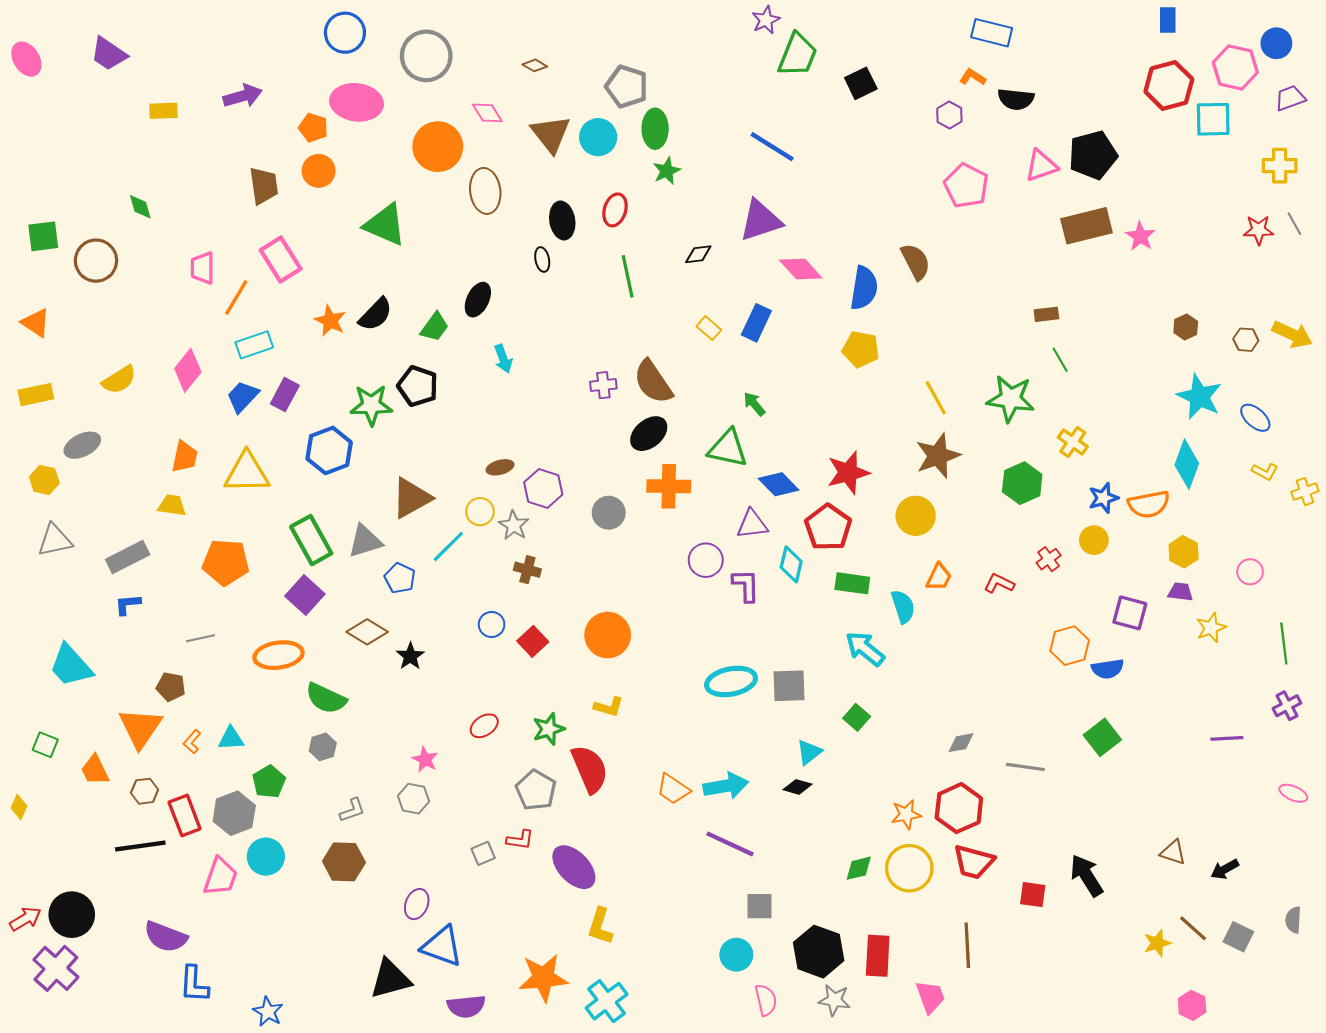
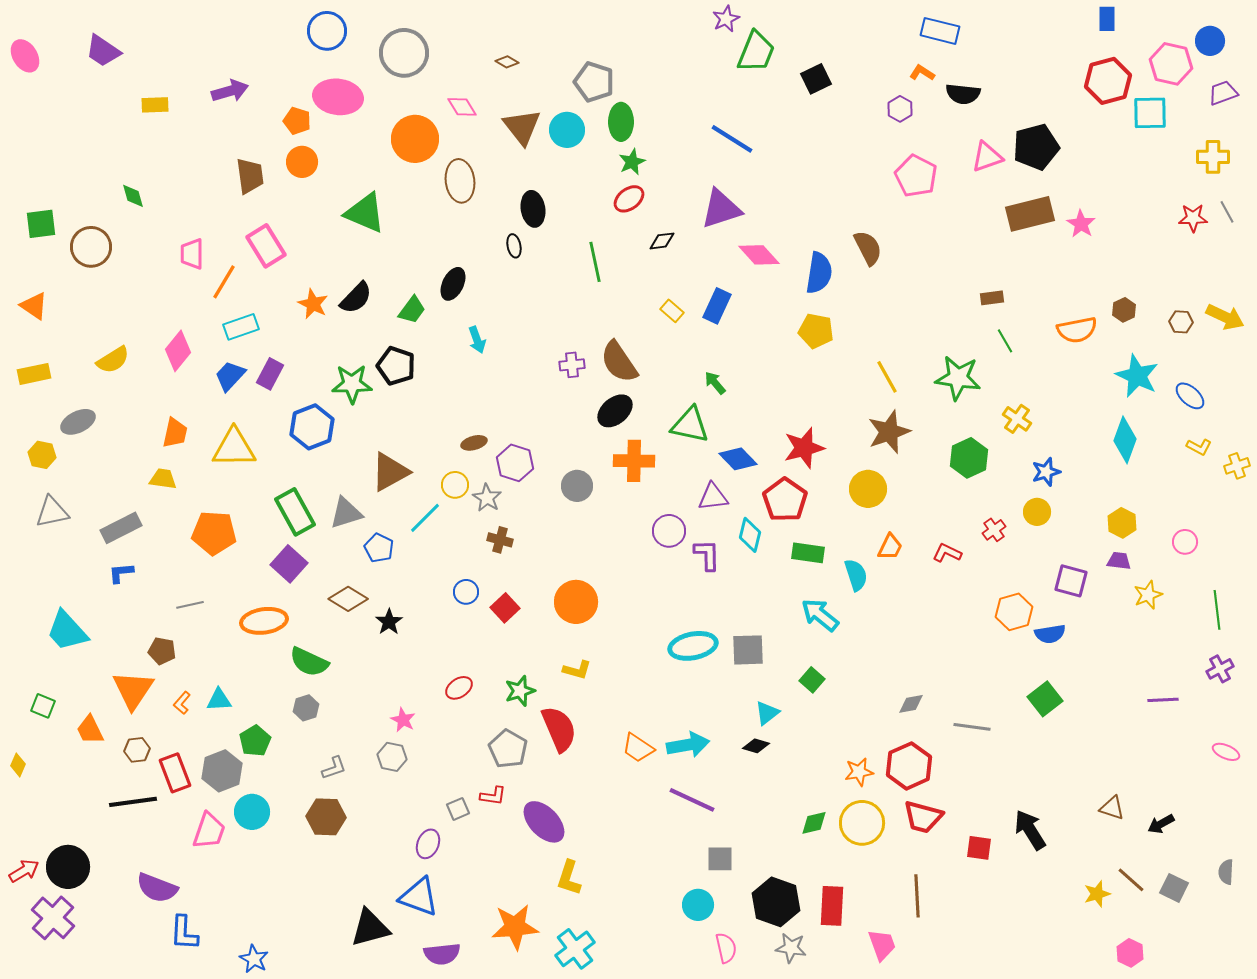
red ellipse: (615, 210) -> (629, 199), moved, turned 36
orange semicircle: (1149, 504) -> (1077, 330), moved
purple ellipse: (417, 904) -> (428, 844), moved

